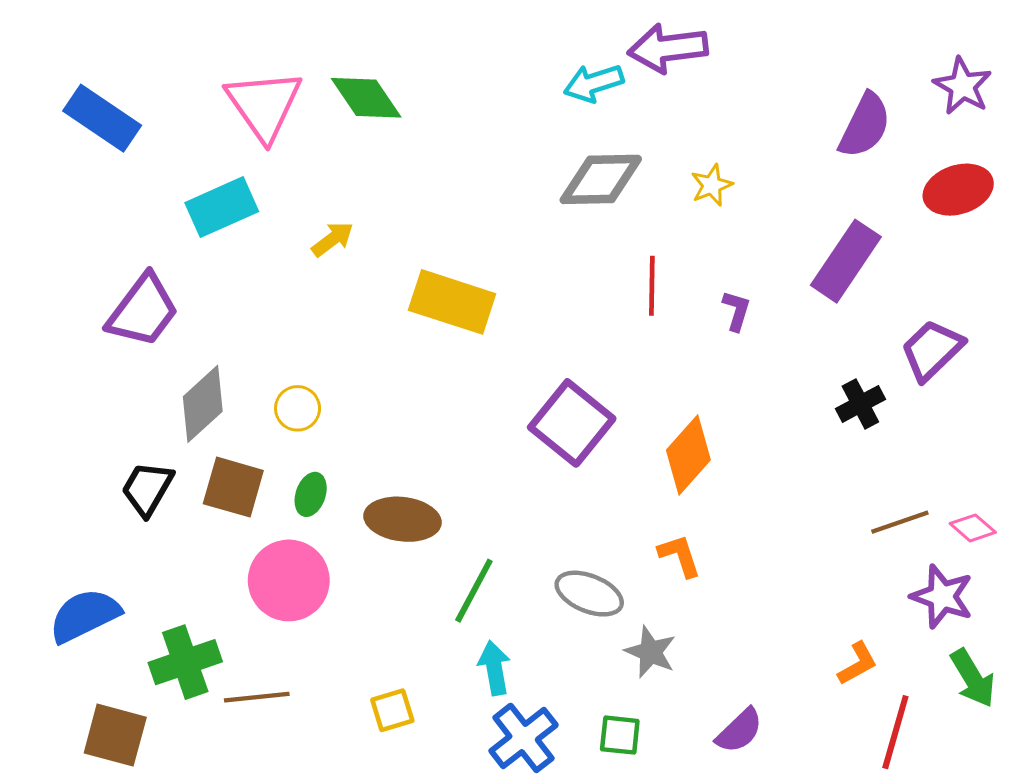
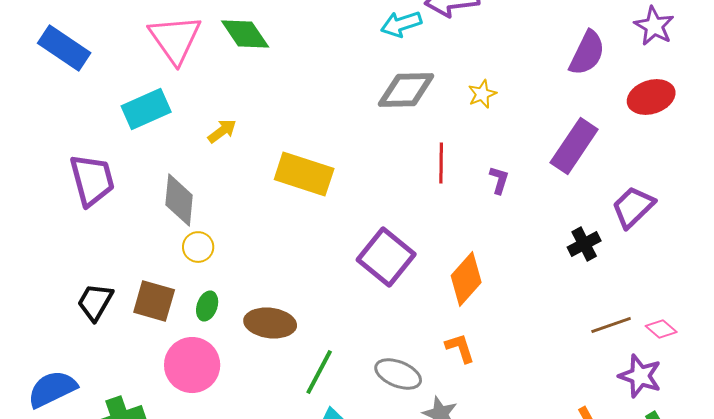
purple trapezoid: (143, 311) -> (92, 180), turned -52
gray diamond: (203, 404) -> (179, 200), moved, turned -42

